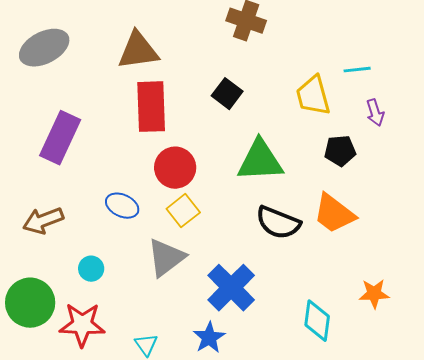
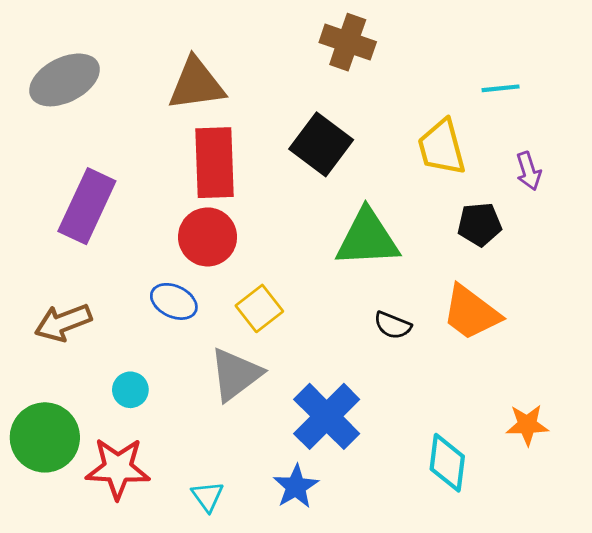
cyan line: (357, 70) -> (501, 88), moved
black square: (227, 94) -> (321, 144), size x1.4
red circle: (175, 168) -> (208, 237), moved
black semicircle: (278, 223) -> (393, 325), size x0.6

